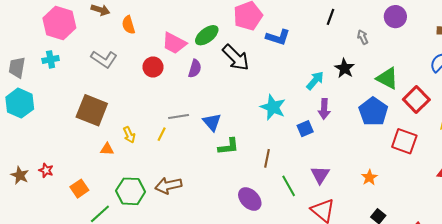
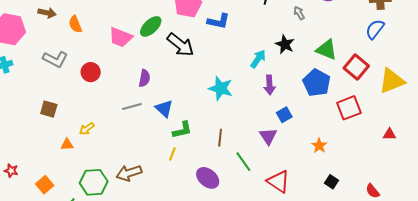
red circle: (153, 67) -> (91, 72), moved
purple semicircle: (195, 69) -> (144, 78), moved
brown square: (92, 110) -> (49, 109), size x0.6
blue square: (305, 129) -> (284, 115), moved
yellow line: (162, 134) -> (172, 154), moved
yellow arrow: (129, 135) -> (87, 129), turned 84
red square: (404, 141) -> (349, 108), turned -35
purple triangle: (320, 175) -> (268, 136), moved

